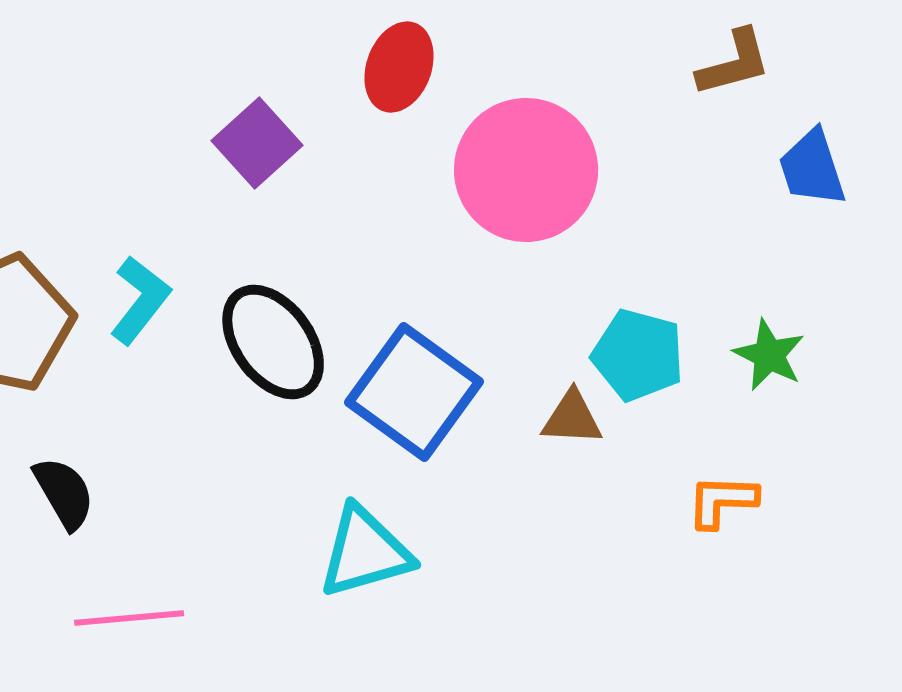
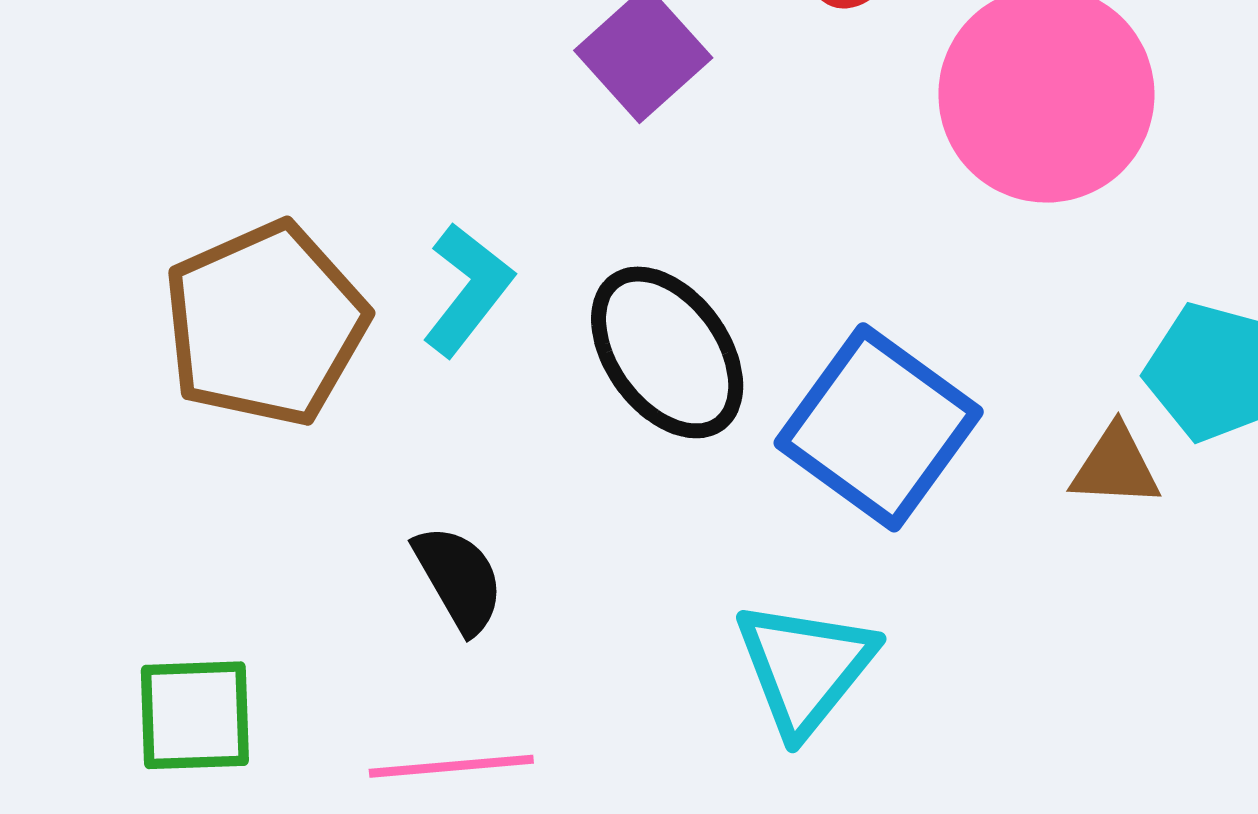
black semicircle: (64, 493) -> (459, 579), moved
cyan triangle: (365, 552) -> (805, 667), turned -35

